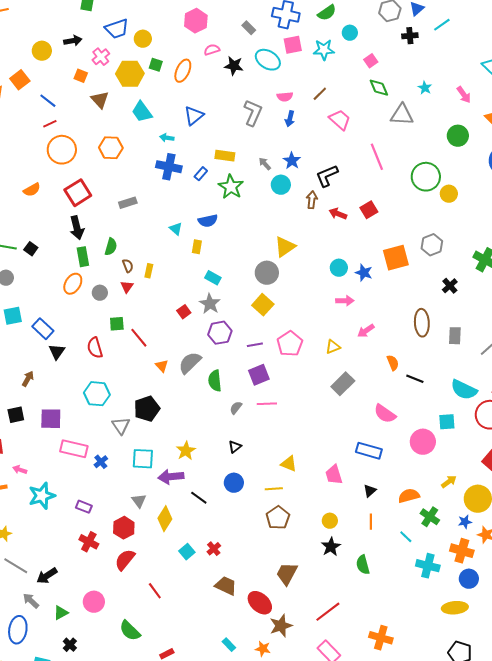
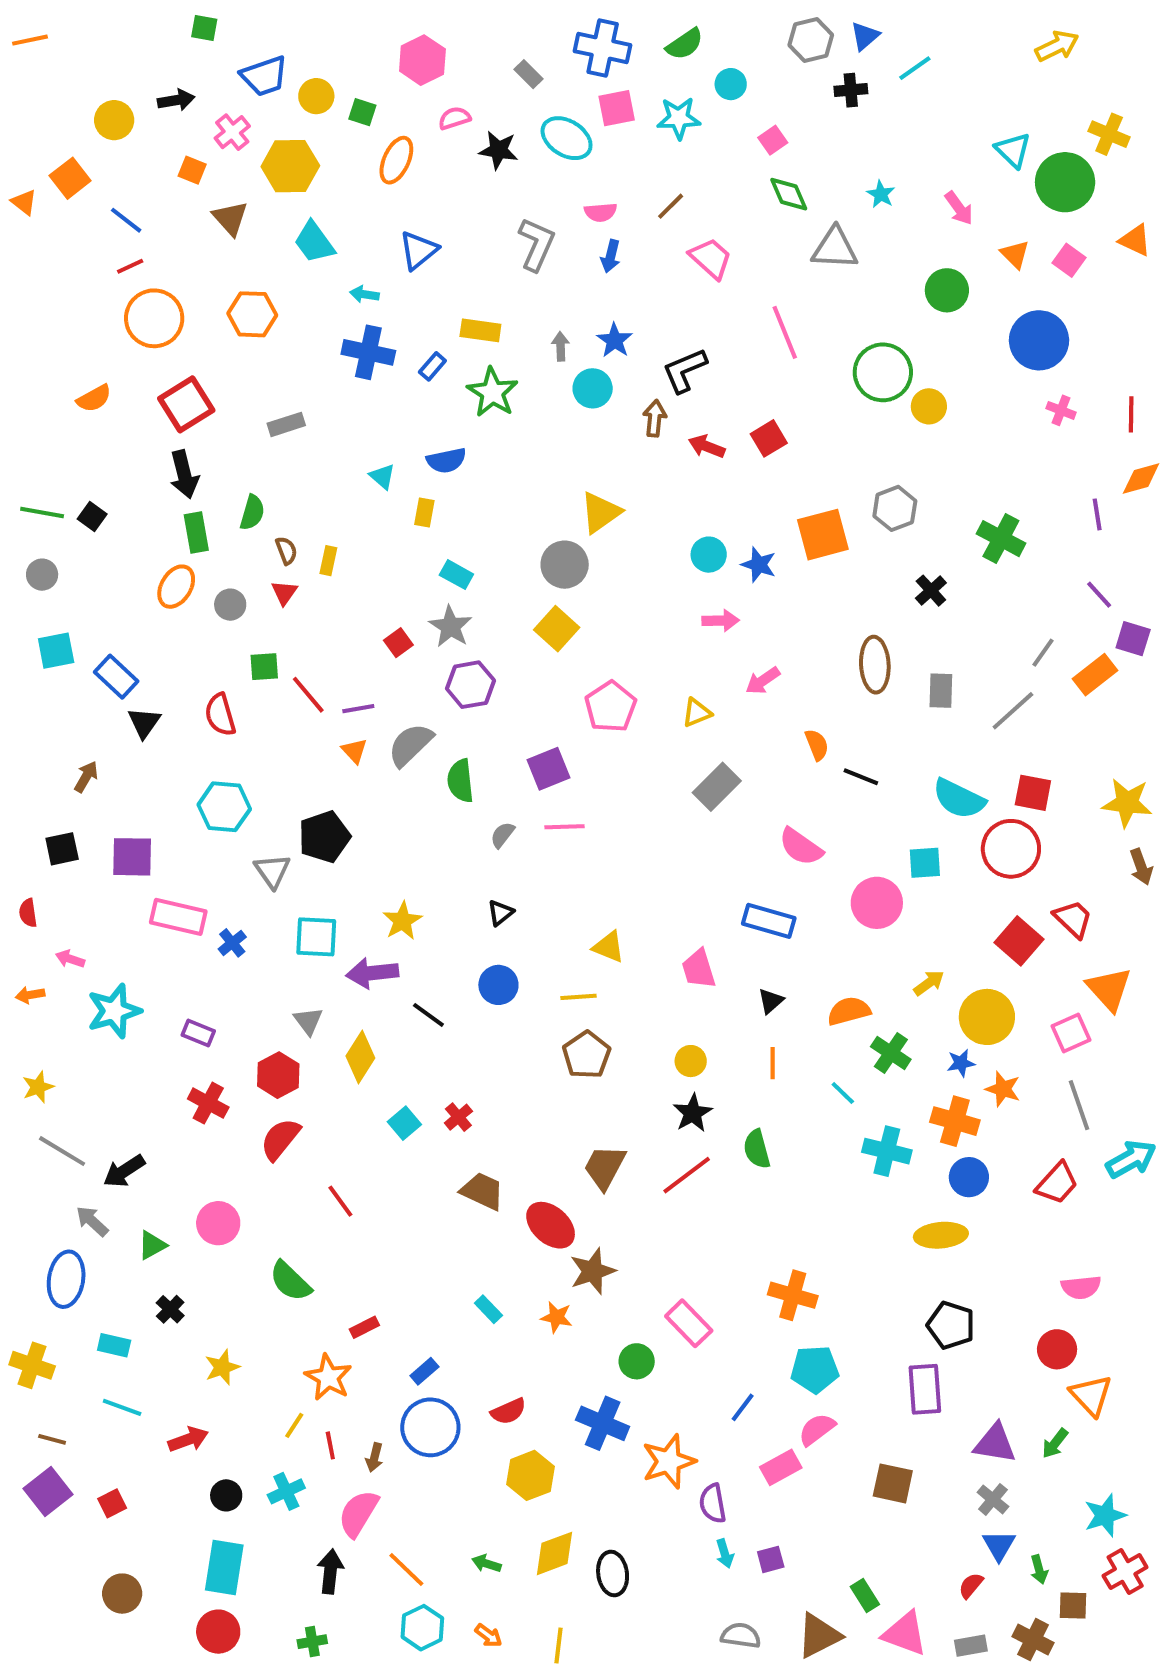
green square: (156, 65) -> (362, 112), moved
gray arrow: (265, 164) -> (561, 346), turned 40
purple line: (255, 345) -> (358, 709), moved
red line: (328, 612) -> (687, 1175), moved

